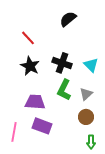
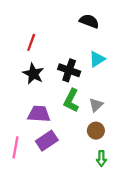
black semicircle: (68, 19) -> (89, 21), moved, turned 60
red line: (28, 38) -> (31, 42), turned 63
cyan triangle: (91, 65) -> (97, 59), moved, turned 42
purple rectangle: (42, 126) -> (47, 141), turned -54

